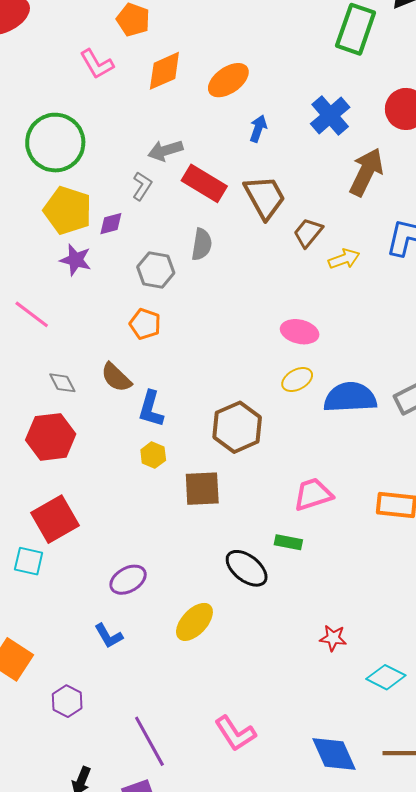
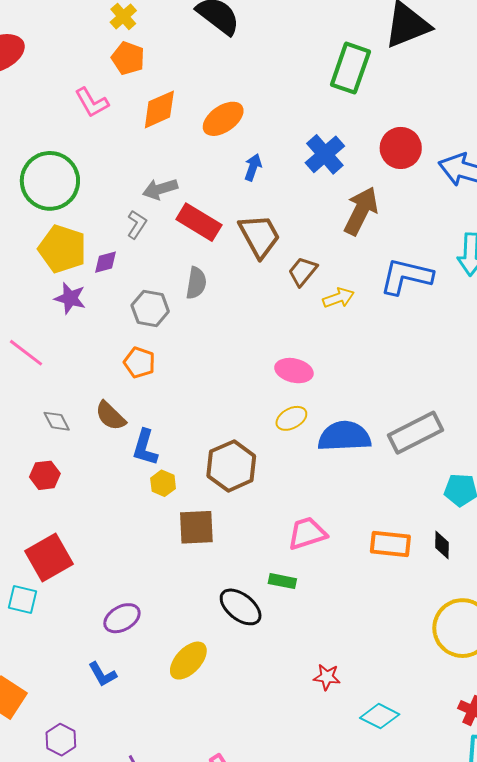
red hexagon: (51, 437) -> (45, 475), size x0.6
yellow hexagon: (153, 455) -> (163, 483), moved

